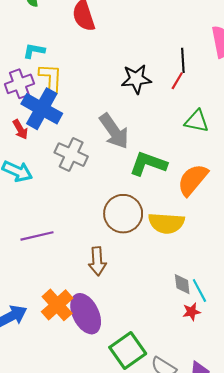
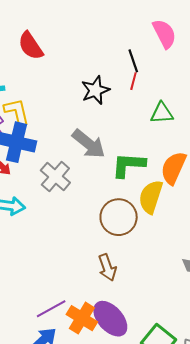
gray cross: (71, 155) -> (55, 177), turned 32
yellow semicircle: (166, 223) -> (151, 197), moved, turned 120
purple line: (37, 236) -> (51, 309), moved

